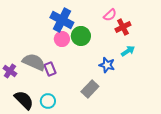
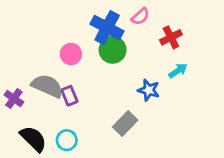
pink semicircle: (110, 15) -> (140, 16), moved
blue cross: (62, 20) -> (107, 28), moved
pink circle: (62, 39) -> (71, 54), moved

